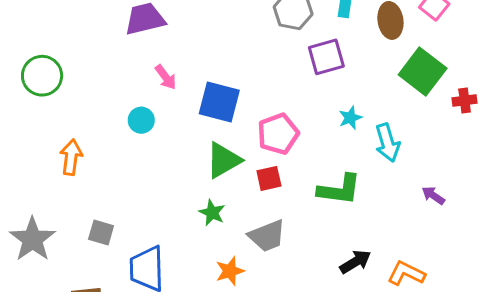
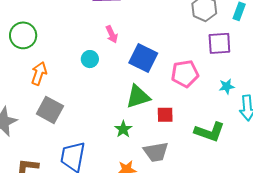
green circle: (42, 76) -> (23, 35), moved
pink pentagon: (278, 134) -> (185, 74), moved
gray square: (101, 233) -> (50, 110), moved, size x1.5

